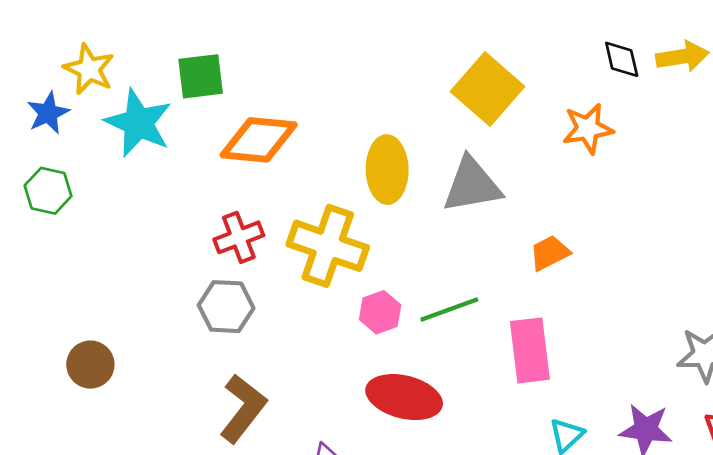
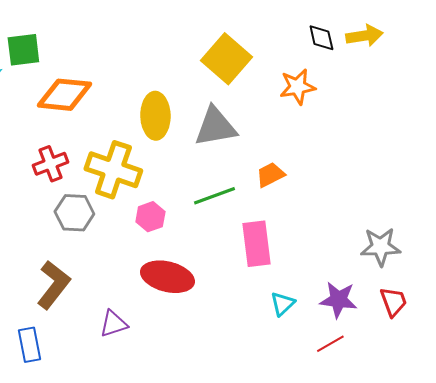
gray hexagon: (226, 307) -> (74, 213), moved
green line: (449, 309) -> (214, 196), moved

